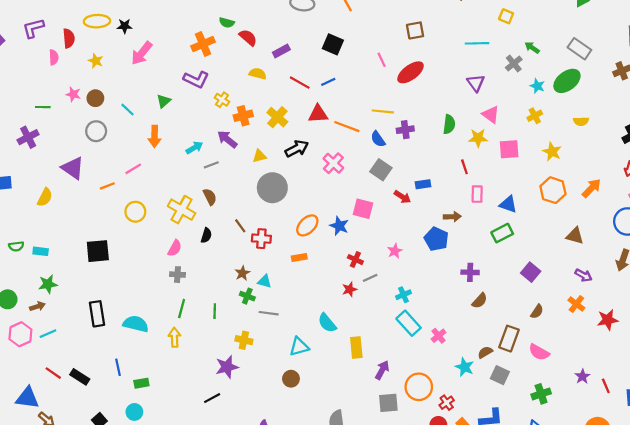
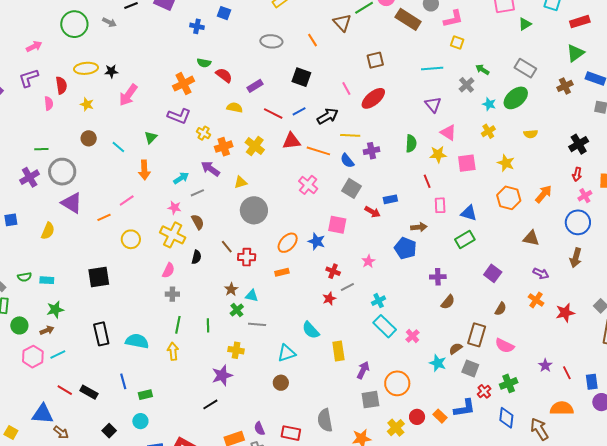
pink star: (73, 94) -> (174, 208), moved
gray circle: (96, 131) -> (62, 172), moved, size x1.4
black arrow: (297, 149) -> (328, 116), moved
green cross: (247, 296) -> (237, 310), turned 32
red cross: (447, 403) -> (484, 391), moved

